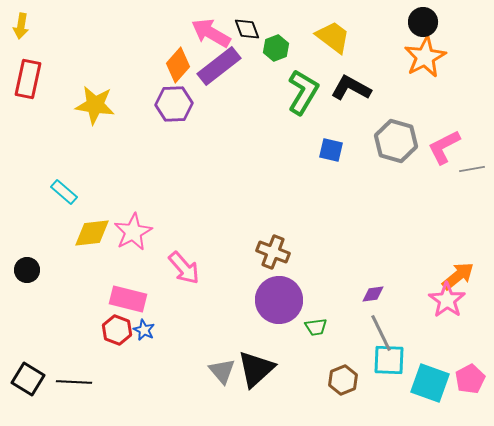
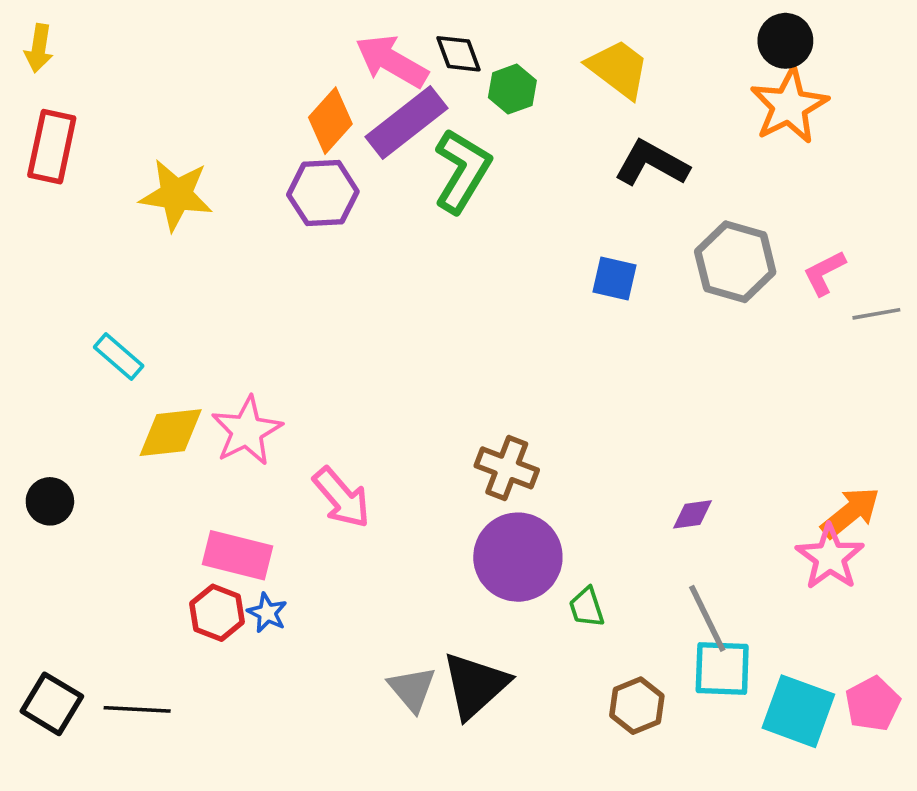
green L-shape: (303, 92) -> (462, 171), moved
pink L-shape: (444, 147) -> (824, 273), size x0.7
purple diamond: (373, 294) -> (693, 514), moved
green trapezoid: (316, 327) -> (587, 607), turned 80

